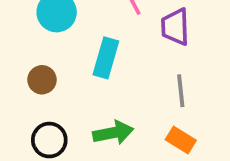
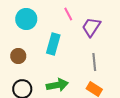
purple trapezoid: (175, 27) -> (91, 27), turned 35

